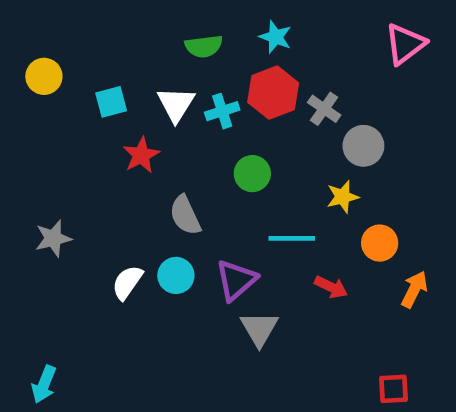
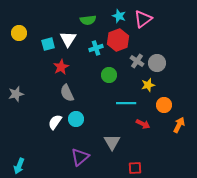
pink triangle: (405, 44) -> (143, 19), moved
white triangle: (176, 104) -> (68, 39), moved
gray cross: (324, 109) -> (137, 61), moved
gray semicircle: (185, 215) -> (67, 93), moved
gray star: (53, 238) -> (16, 94), moved
purple triangle: (236, 280) -> (80, 157), moved
red square: (394, 389) -> (135, 168), moved

